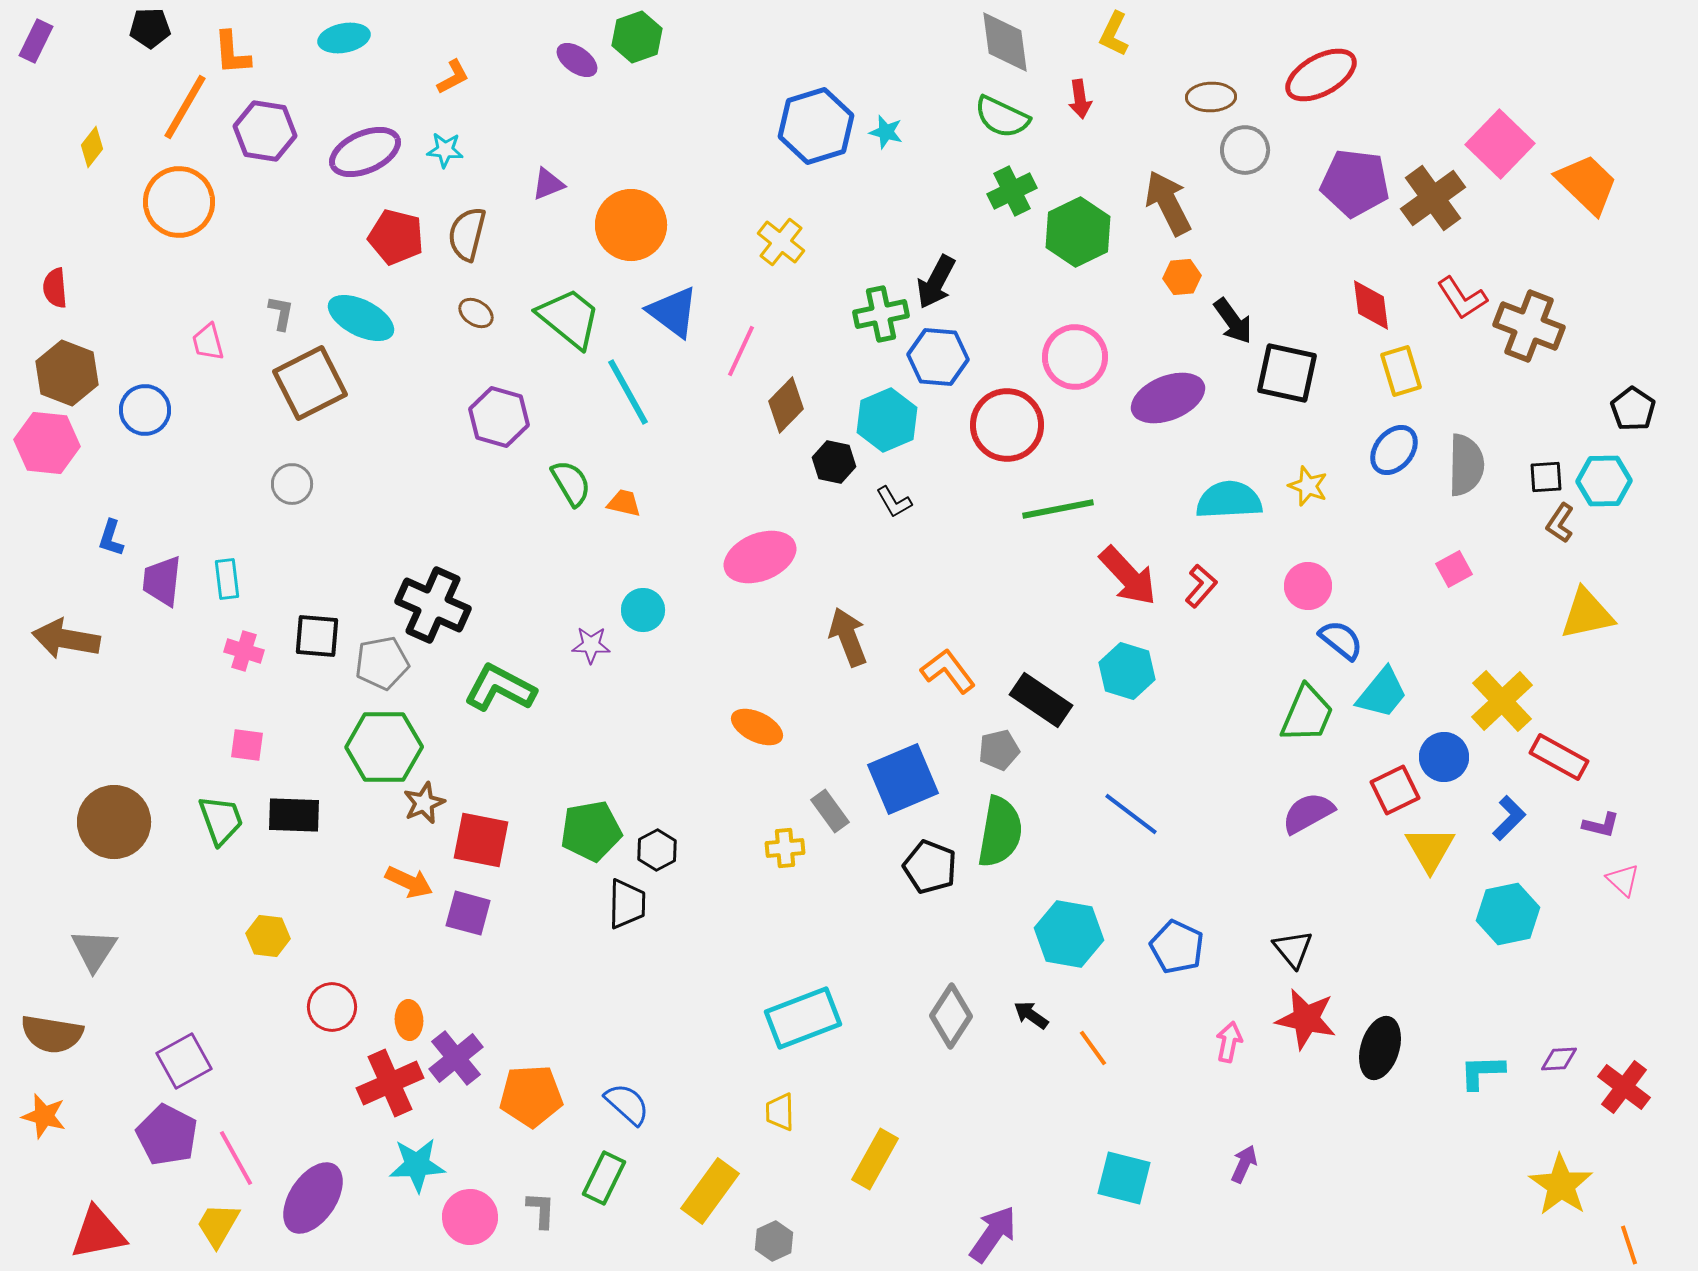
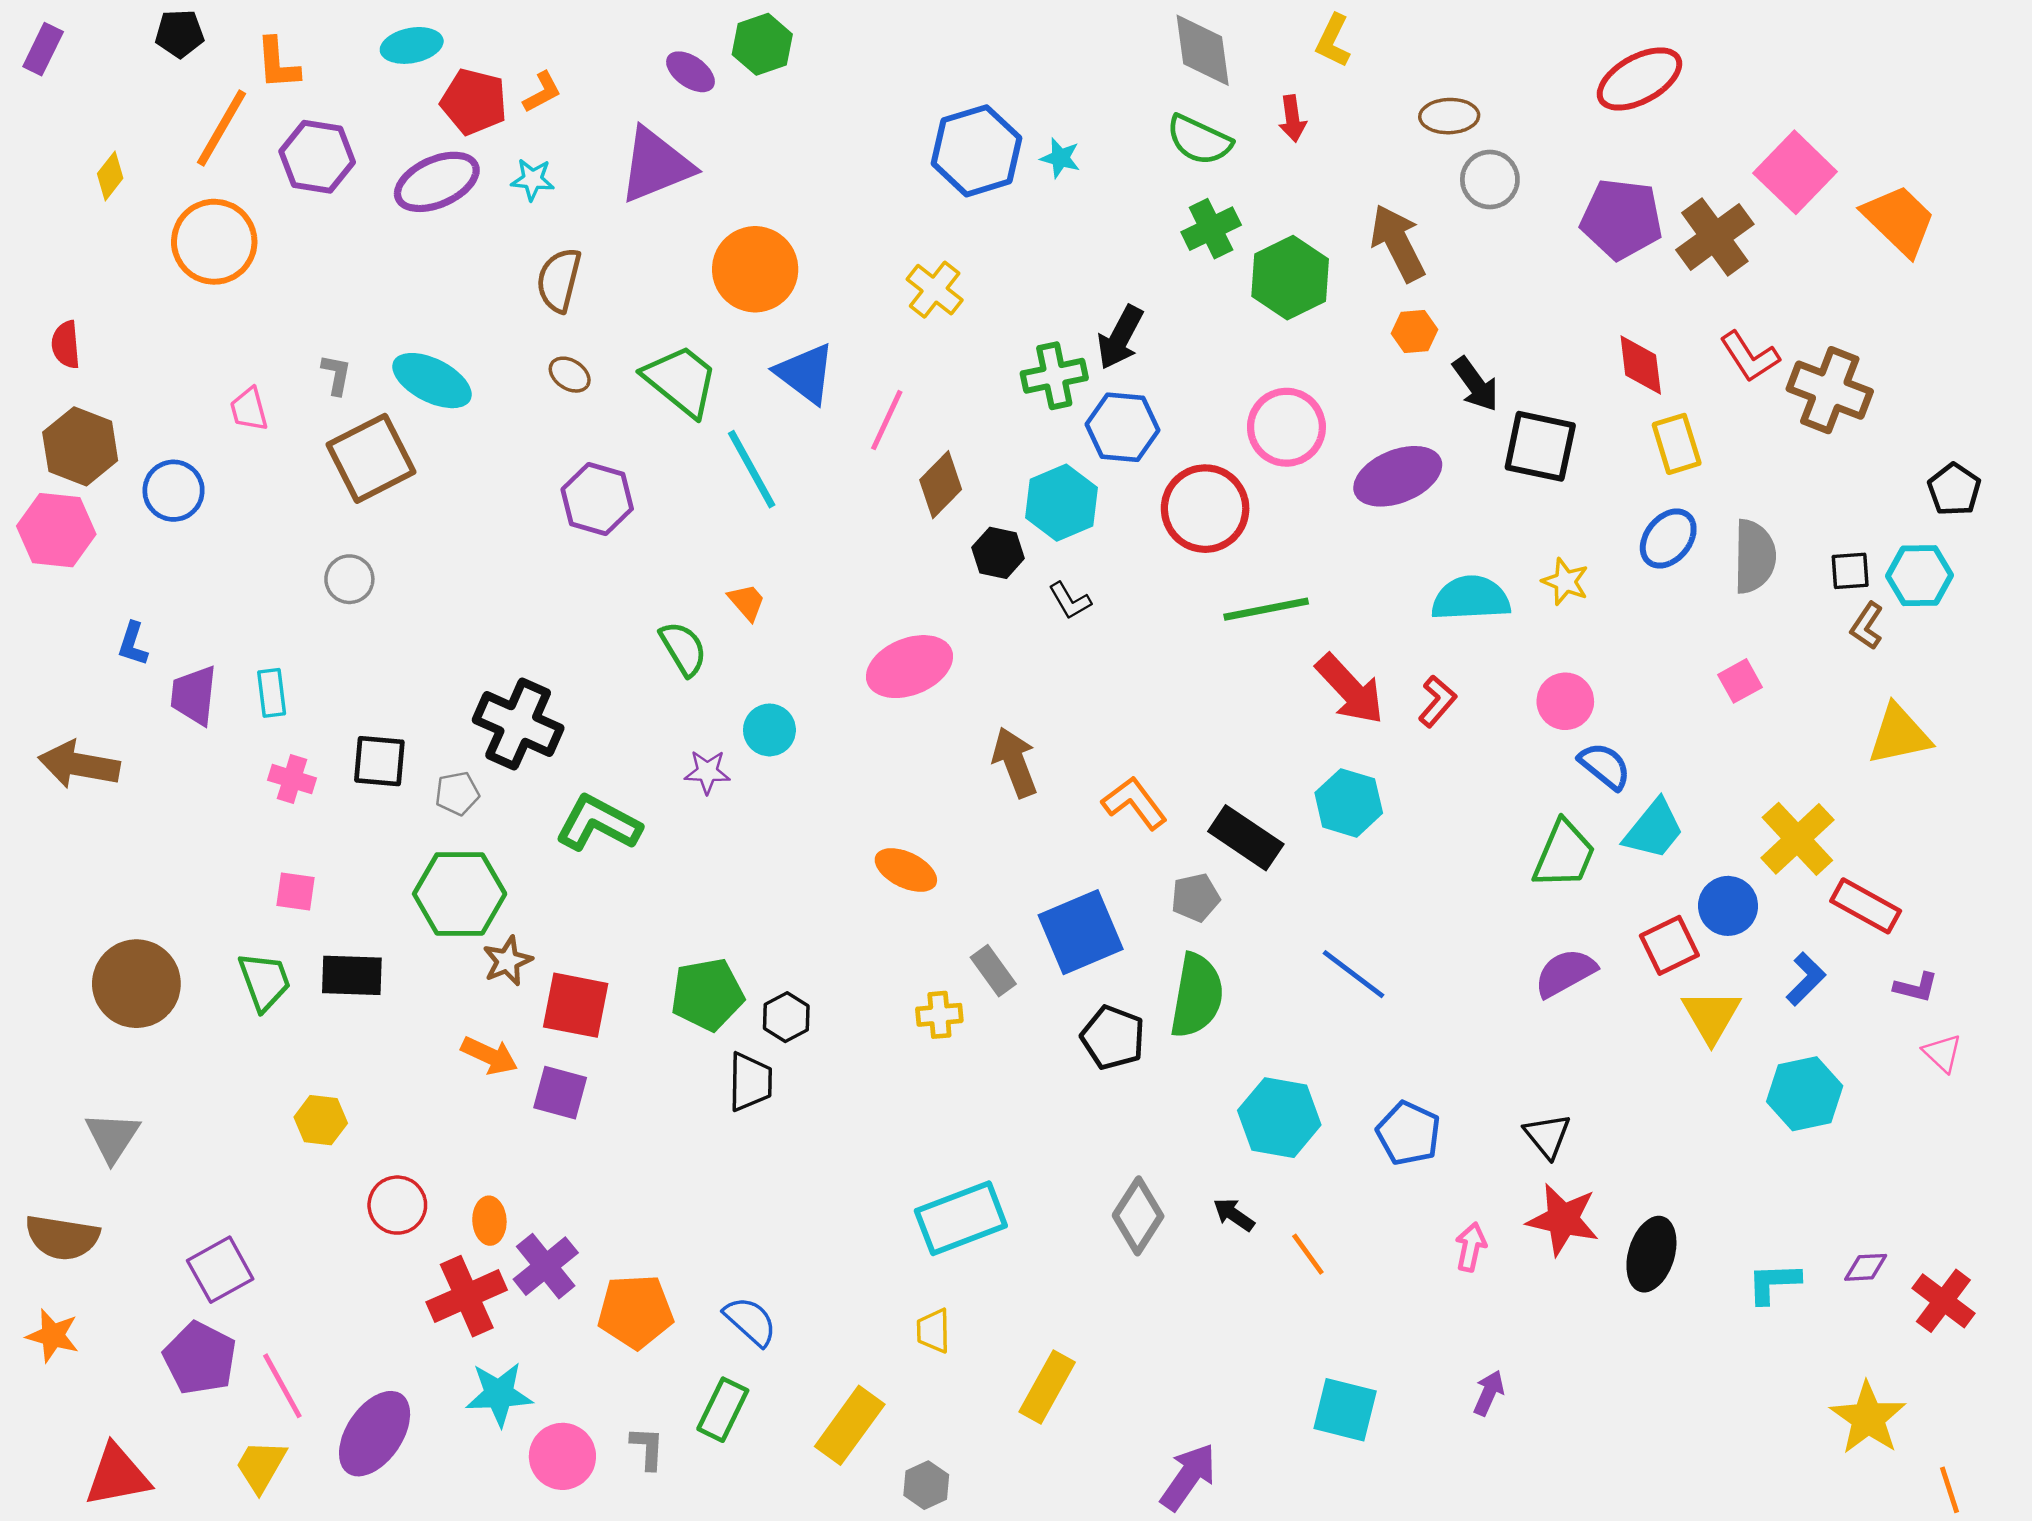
red ellipse: (1321, 75) -> (1639, 79), moved
purple triangle: (548, 184) -> (656, 165), moved, size x2.0
red pentagon: (396, 237) -> (474, 102), moved
green semicircle: (571, 483) -> (683, 649), moved
orange trapezoid: (624, 503) -> (747, 602), turned 36
gray pentagon: (382, 663) -> (457, 793), size x0.7

